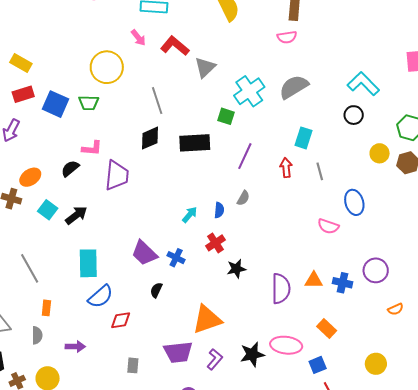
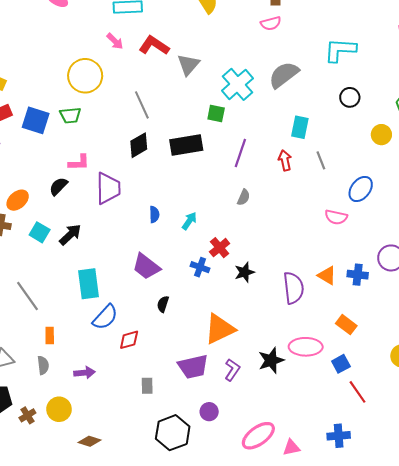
cyan L-shape: (363, 84) -> (340, 50), moved, turned -36
blue ellipse: (354, 202) -> (361, 189), turned 60
blue semicircle: (219, 210) -> (154, 214), moved
blue cross: (176, 258) -> (200, 267), moved
orange triangle: (314, 280) -> (327, 275), turned 36

